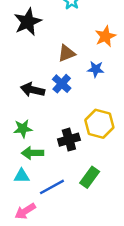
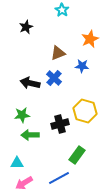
black star: (28, 22) -> (26, 27), size x0.6
cyan triangle: (22, 176) -> (17, 163), moved
blue line: (52, 187) -> (59, 178), moved

